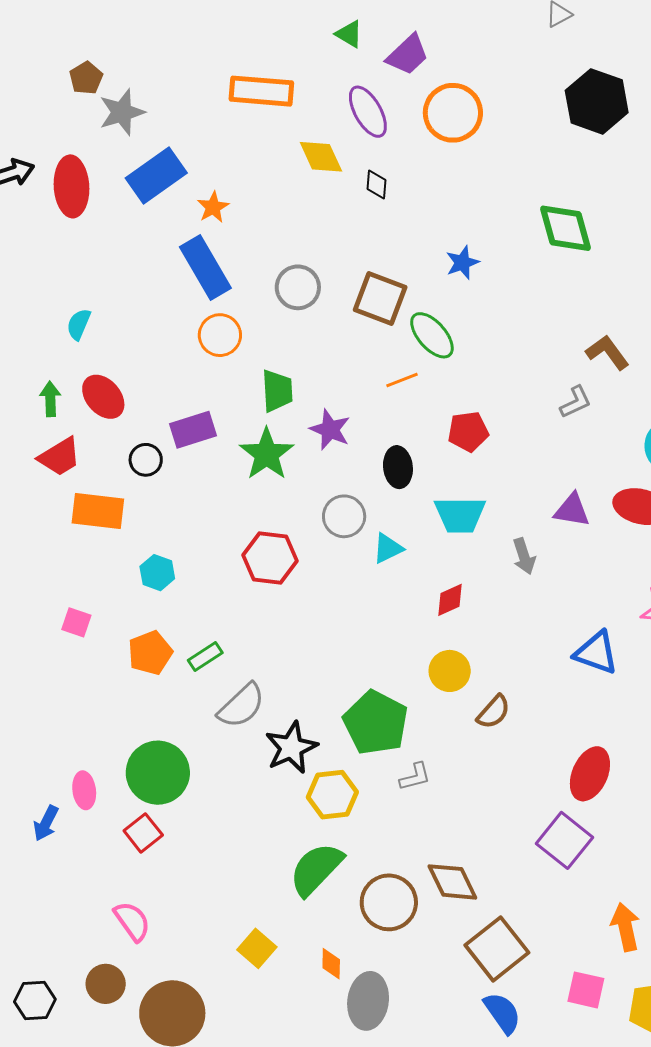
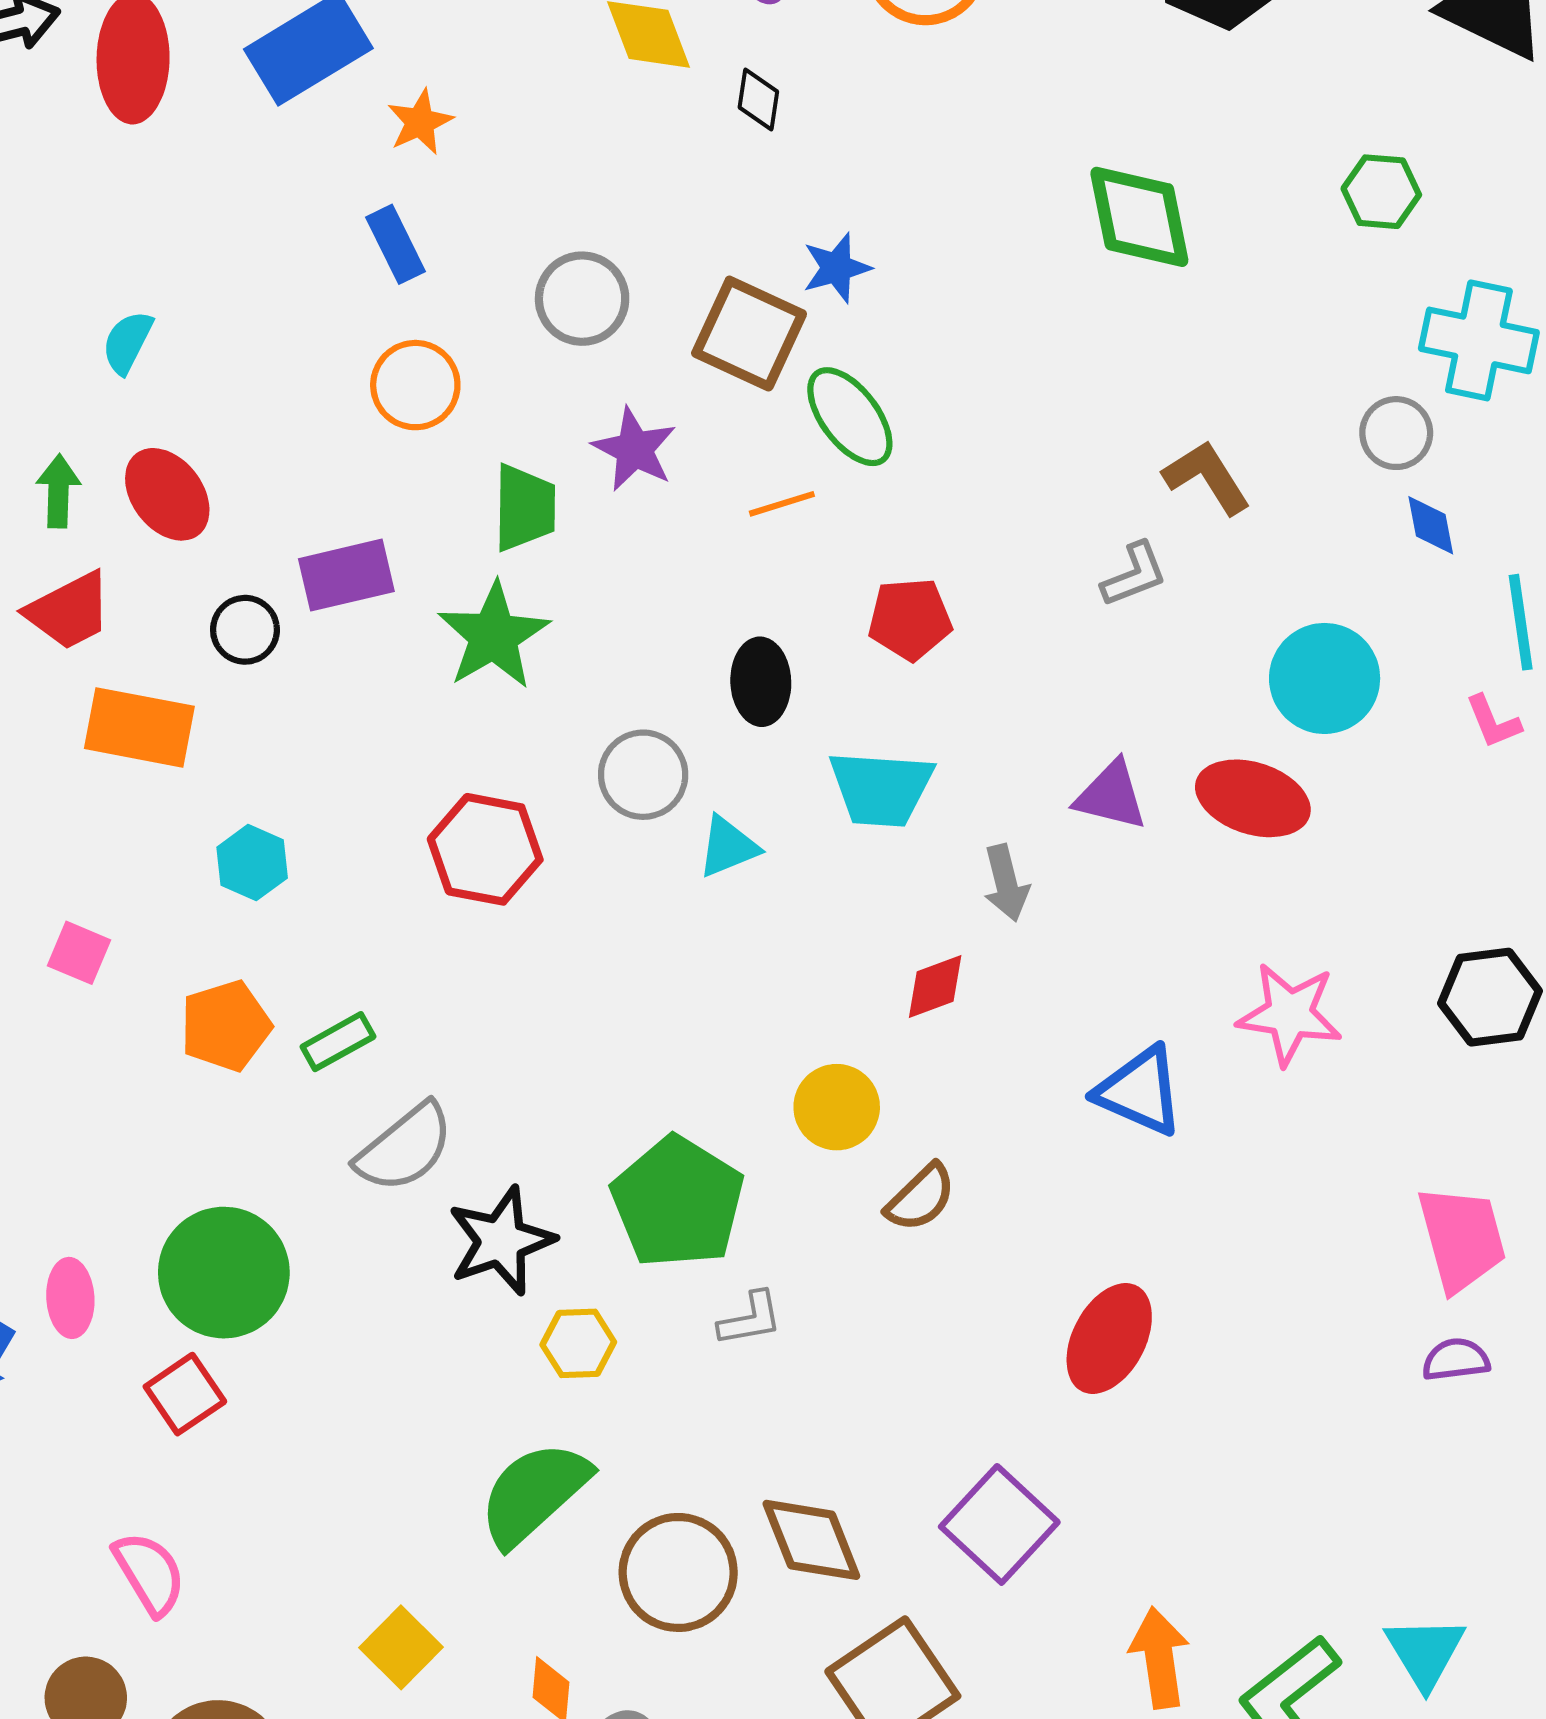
blue star: (462, 263) -> (837, 268), moved
blue rectangle: (205, 267) -> (395, 244), size x0.6
purple star: (330, 430) -> (634, 449), moved
red diamond: (450, 600) -> (935, 986), moved
yellow hexagon: (332, 795) -> (578, 1343), size x0.7
purple square: (564, 840) -> (999, 1524), moved

